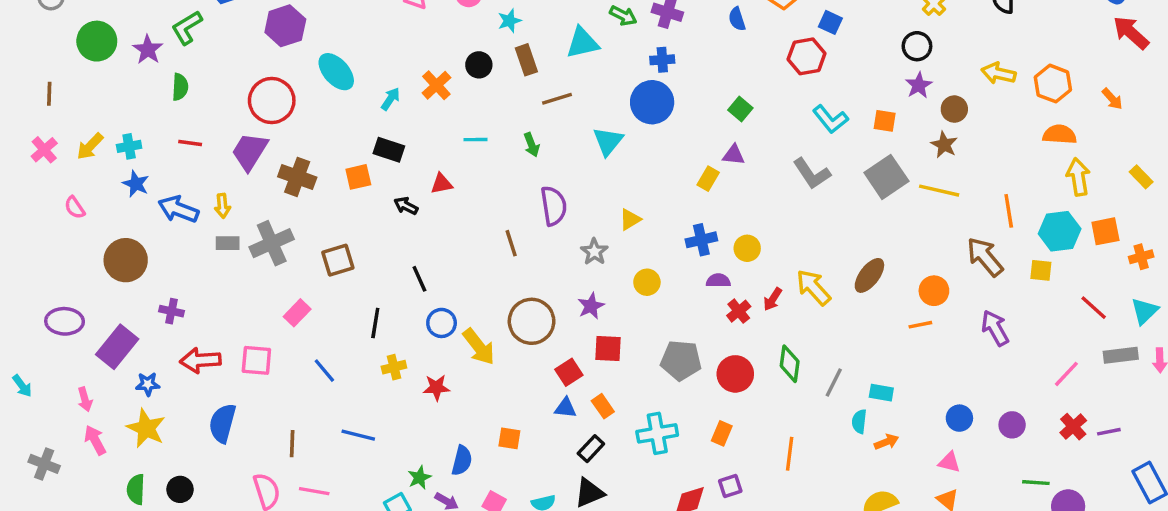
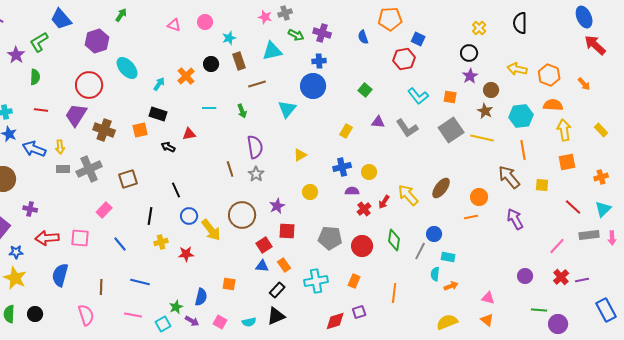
purple triangle: (734, 155) -> (378, 122), moved
cyan hexagon: (1060, 231) -> (521, 116), moved
orange square: (1105, 231) -> (567, 162), moved
gray star: (594, 252) -> (256, 174), moved
blue circle: (959, 418) -> (434, 234), moved
pink line: (314, 491) -> (133, 315), moved

